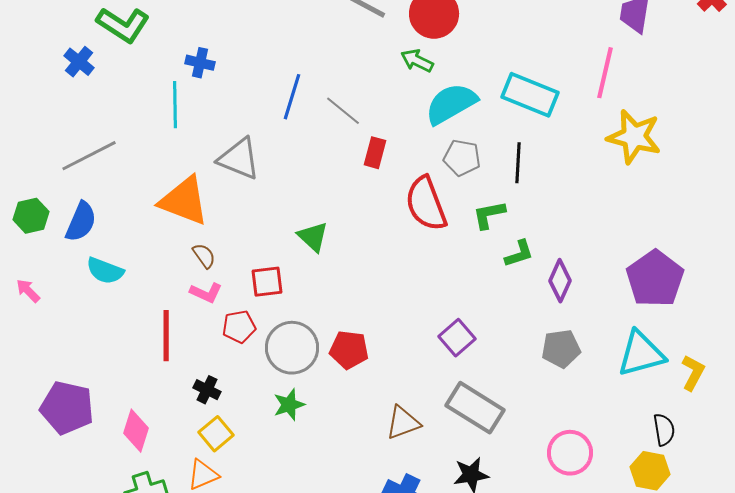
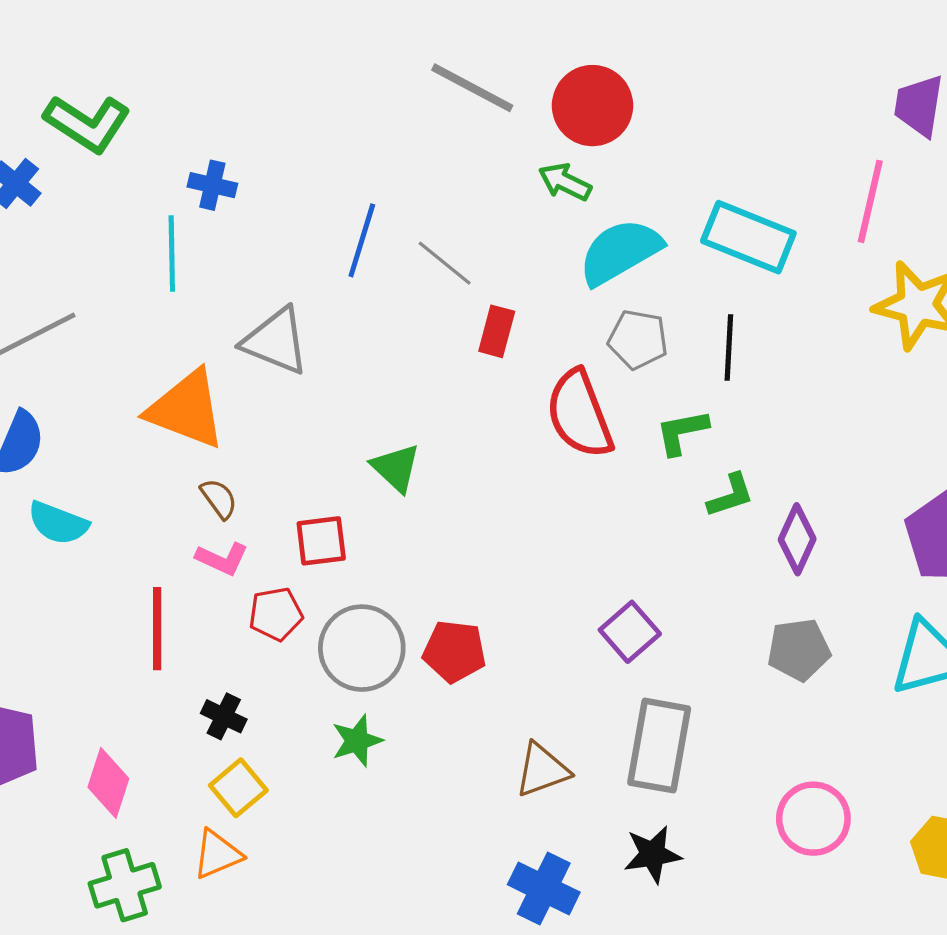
gray rectangle: (475, 408) -> (659, 746), turned 68

